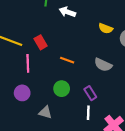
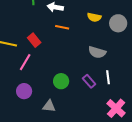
orange line: (67, 60) -> (62, 27), moved
pink line: (28, 63) -> (25, 62), turned 42
white line: (88, 113) -> (108, 77), moved

